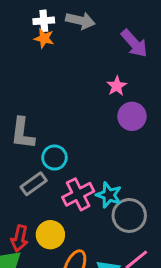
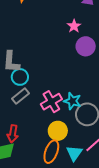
cyan circle: (54, 158) -> (20, 77), moved
yellow circle: (50, 235) -> (58, 131), moved

